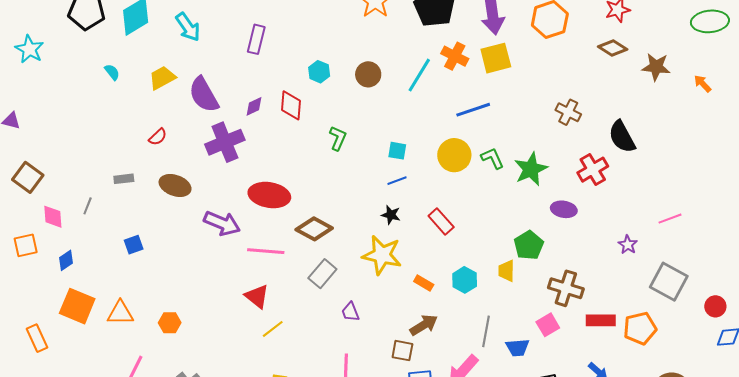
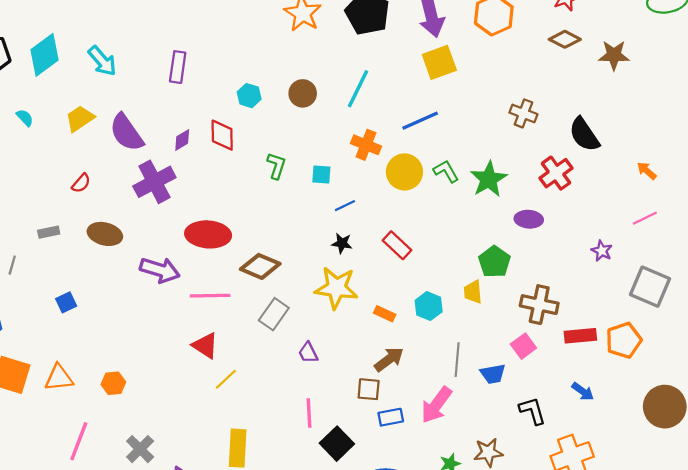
orange cross: (455, 56) -> (366, 145), moved
orange arrow: (703, 84) -> (647, 171), moved
cyan square: (397, 151) -> (321, 174), moved

